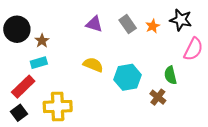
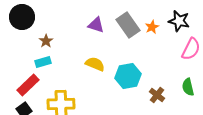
gray rectangle: (128, 24) -> (128, 25), size x1.4
black circle: (17, 29) -> (22, 17), moved
green semicircle: (170, 75) -> (188, 87), moved

